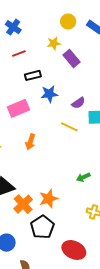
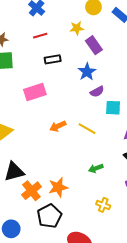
blue star: (49, 94) -> (87, 72), moved, turned -30
yellow line: (69, 127) -> (87, 129), moved
orange arrow: (30, 142) -> (58, 126), moved, turned 42

